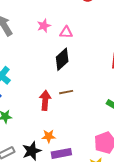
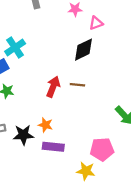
pink triangle: (66, 32) -> (96, 23), turned -40

